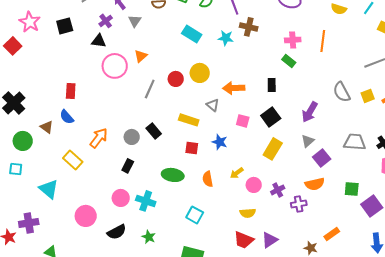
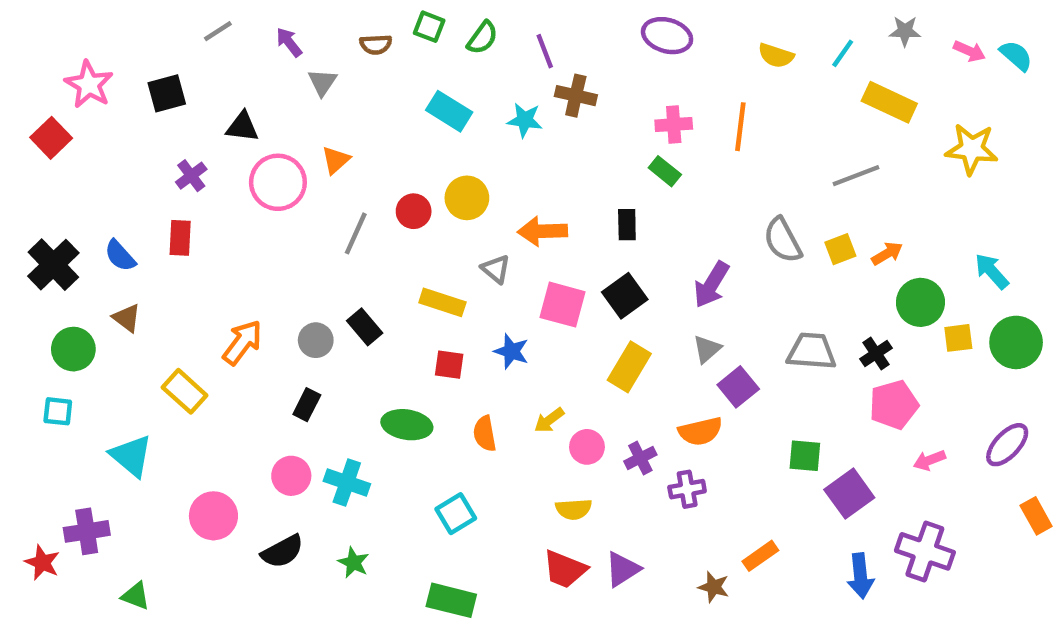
purple cross: (106, 21) -> (191, 176), moved
blue semicircle: (67, 117) -> (120, 256), moved
pink square: (243, 121) -> (563, 305), size x1.5
orange semicircle: (315, 184) -> (700, 431), moved
cyan square: (195, 215) -> (456, 514), turned 30

